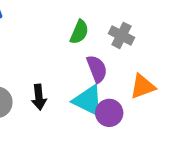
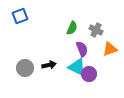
orange triangle: (143, 86) -> (110, 49), moved
black arrow: (39, 97) -> (49, 65), turned -96

